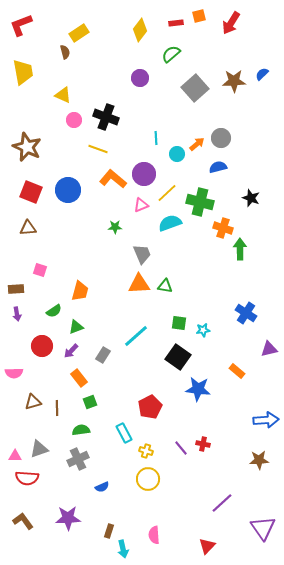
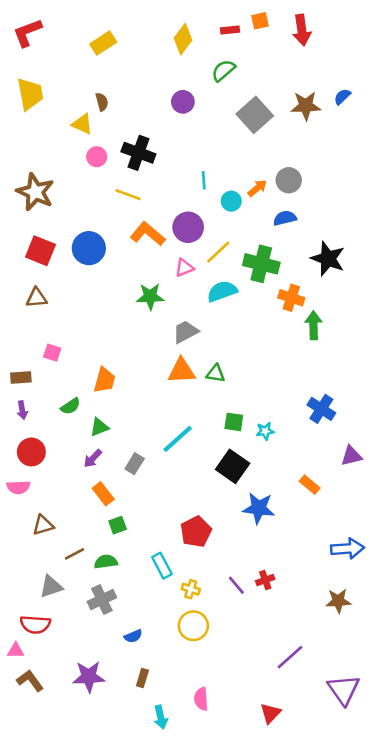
red arrow: (231, 23) -> (302, 30), turned -40
brown semicircle: (65, 52) -> (102, 102), moved
black star: (251, 198) -> (328, 259), size x1.5
green star: (115, 227) -> (150, 296), size x1.5
gray trapezoid: (142, 254) -> (186, 332), turned -95
red circle: (42, 346) -> (31, 452), moved
brown line: (57, 408) -> (74, 554), moved, turned 63
red cross: (203, 444) -> (265, 580), turned -32
pink triangle: (15, 456) -> (16, 651), moved
brown rectangle: (109, 531) -> (142, 678), moved

